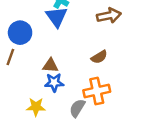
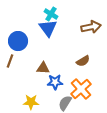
blue star: (54, 82) -> (55, 82), moved
orange cross: (97, 91) -> (81, 89), turned -30

